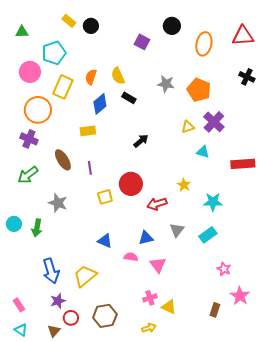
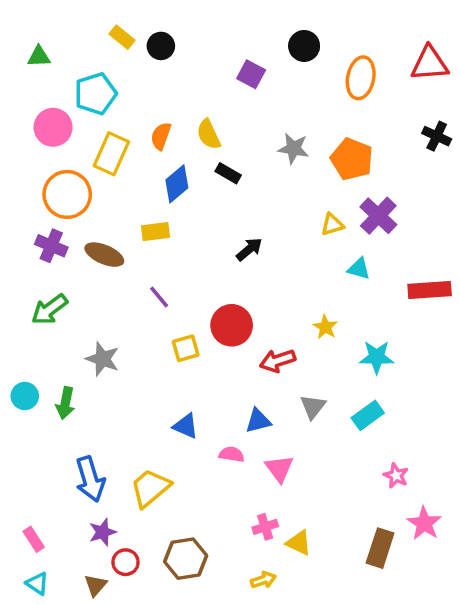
brown ellipse: (63, 160) -> (104, 255), moved, turned -35
purple line: (90, 168) -> (159, 297), turned -32
brown rectangle: (215, 310) -> (380, 548), size x1.5

